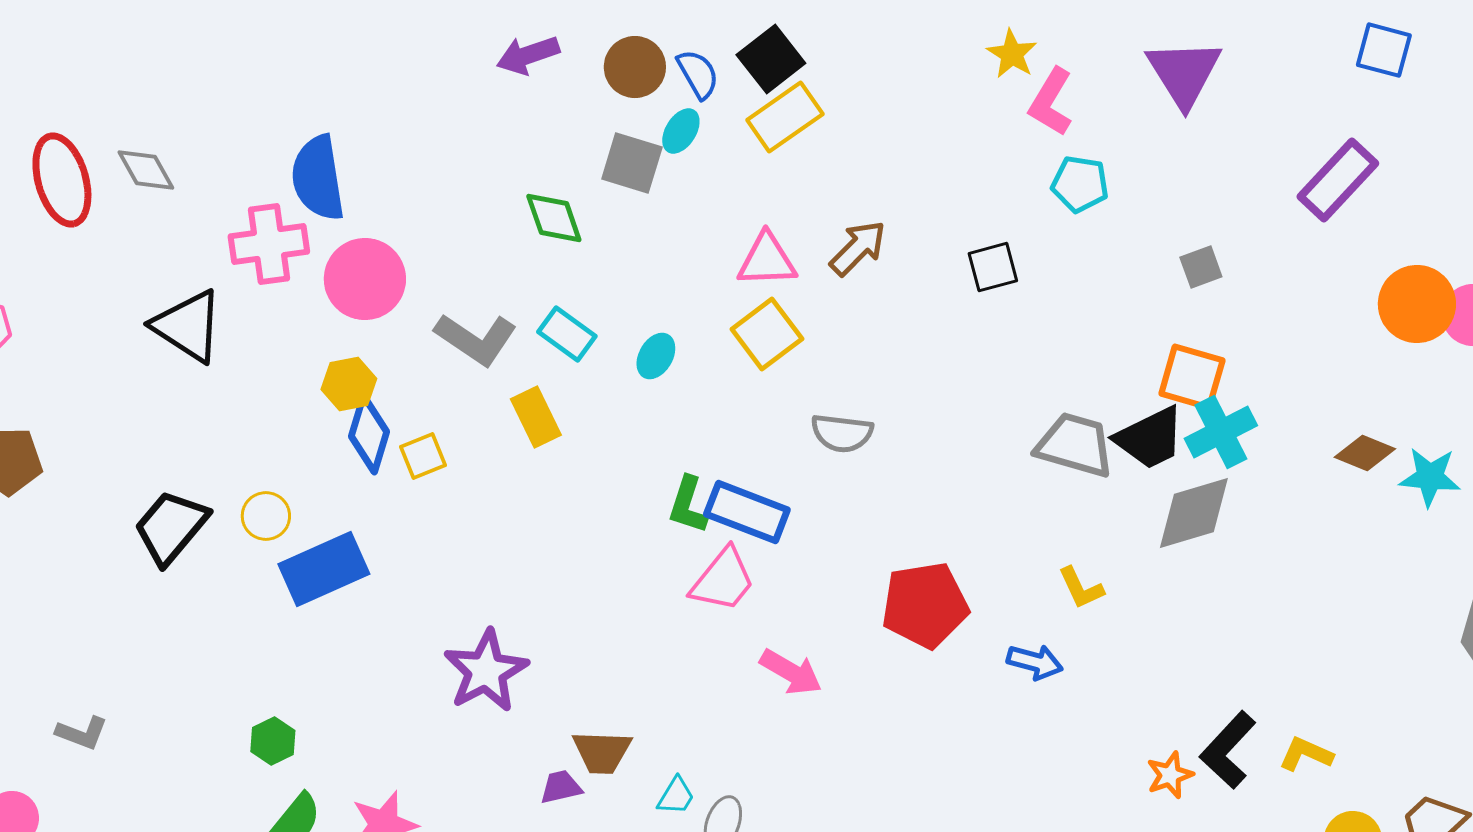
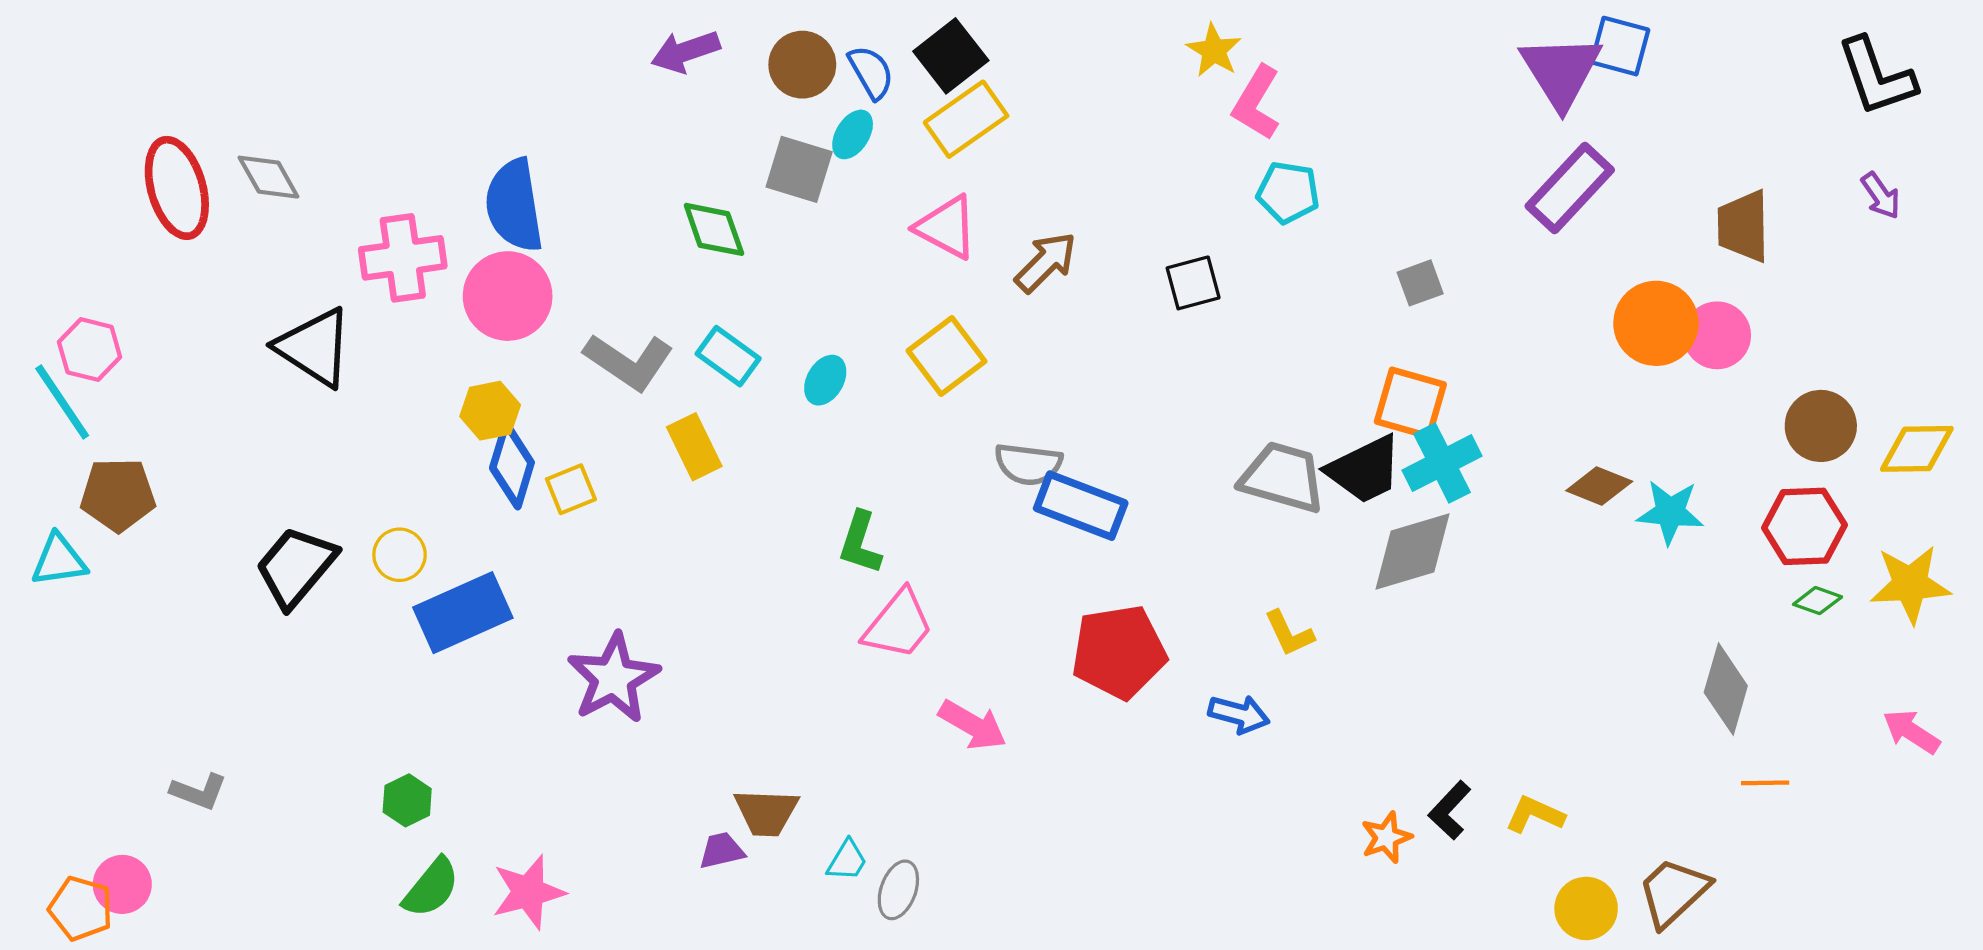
purple triangle: (1184, 73) -> (1561, 71), moved
blue semicircle: (318, 178) -> (514, 205), moved
pink triangle: (767, 260) -> (946, 227), moved, turned 30
blue rectangle: (747, 512) -> (1081, 506), moved
purple star: (486, 671) -> (613, 678), moved
black L-shape: (1228, 750) -> (1450, 810), size x0.7

